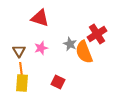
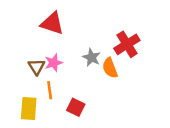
brown triangle: (19, 51) -> (37, 67), moved
orange semicircle: (84, 52) -> (110, 68), size x0.7
orange line: (21, 69) -> (50, 90), moved

